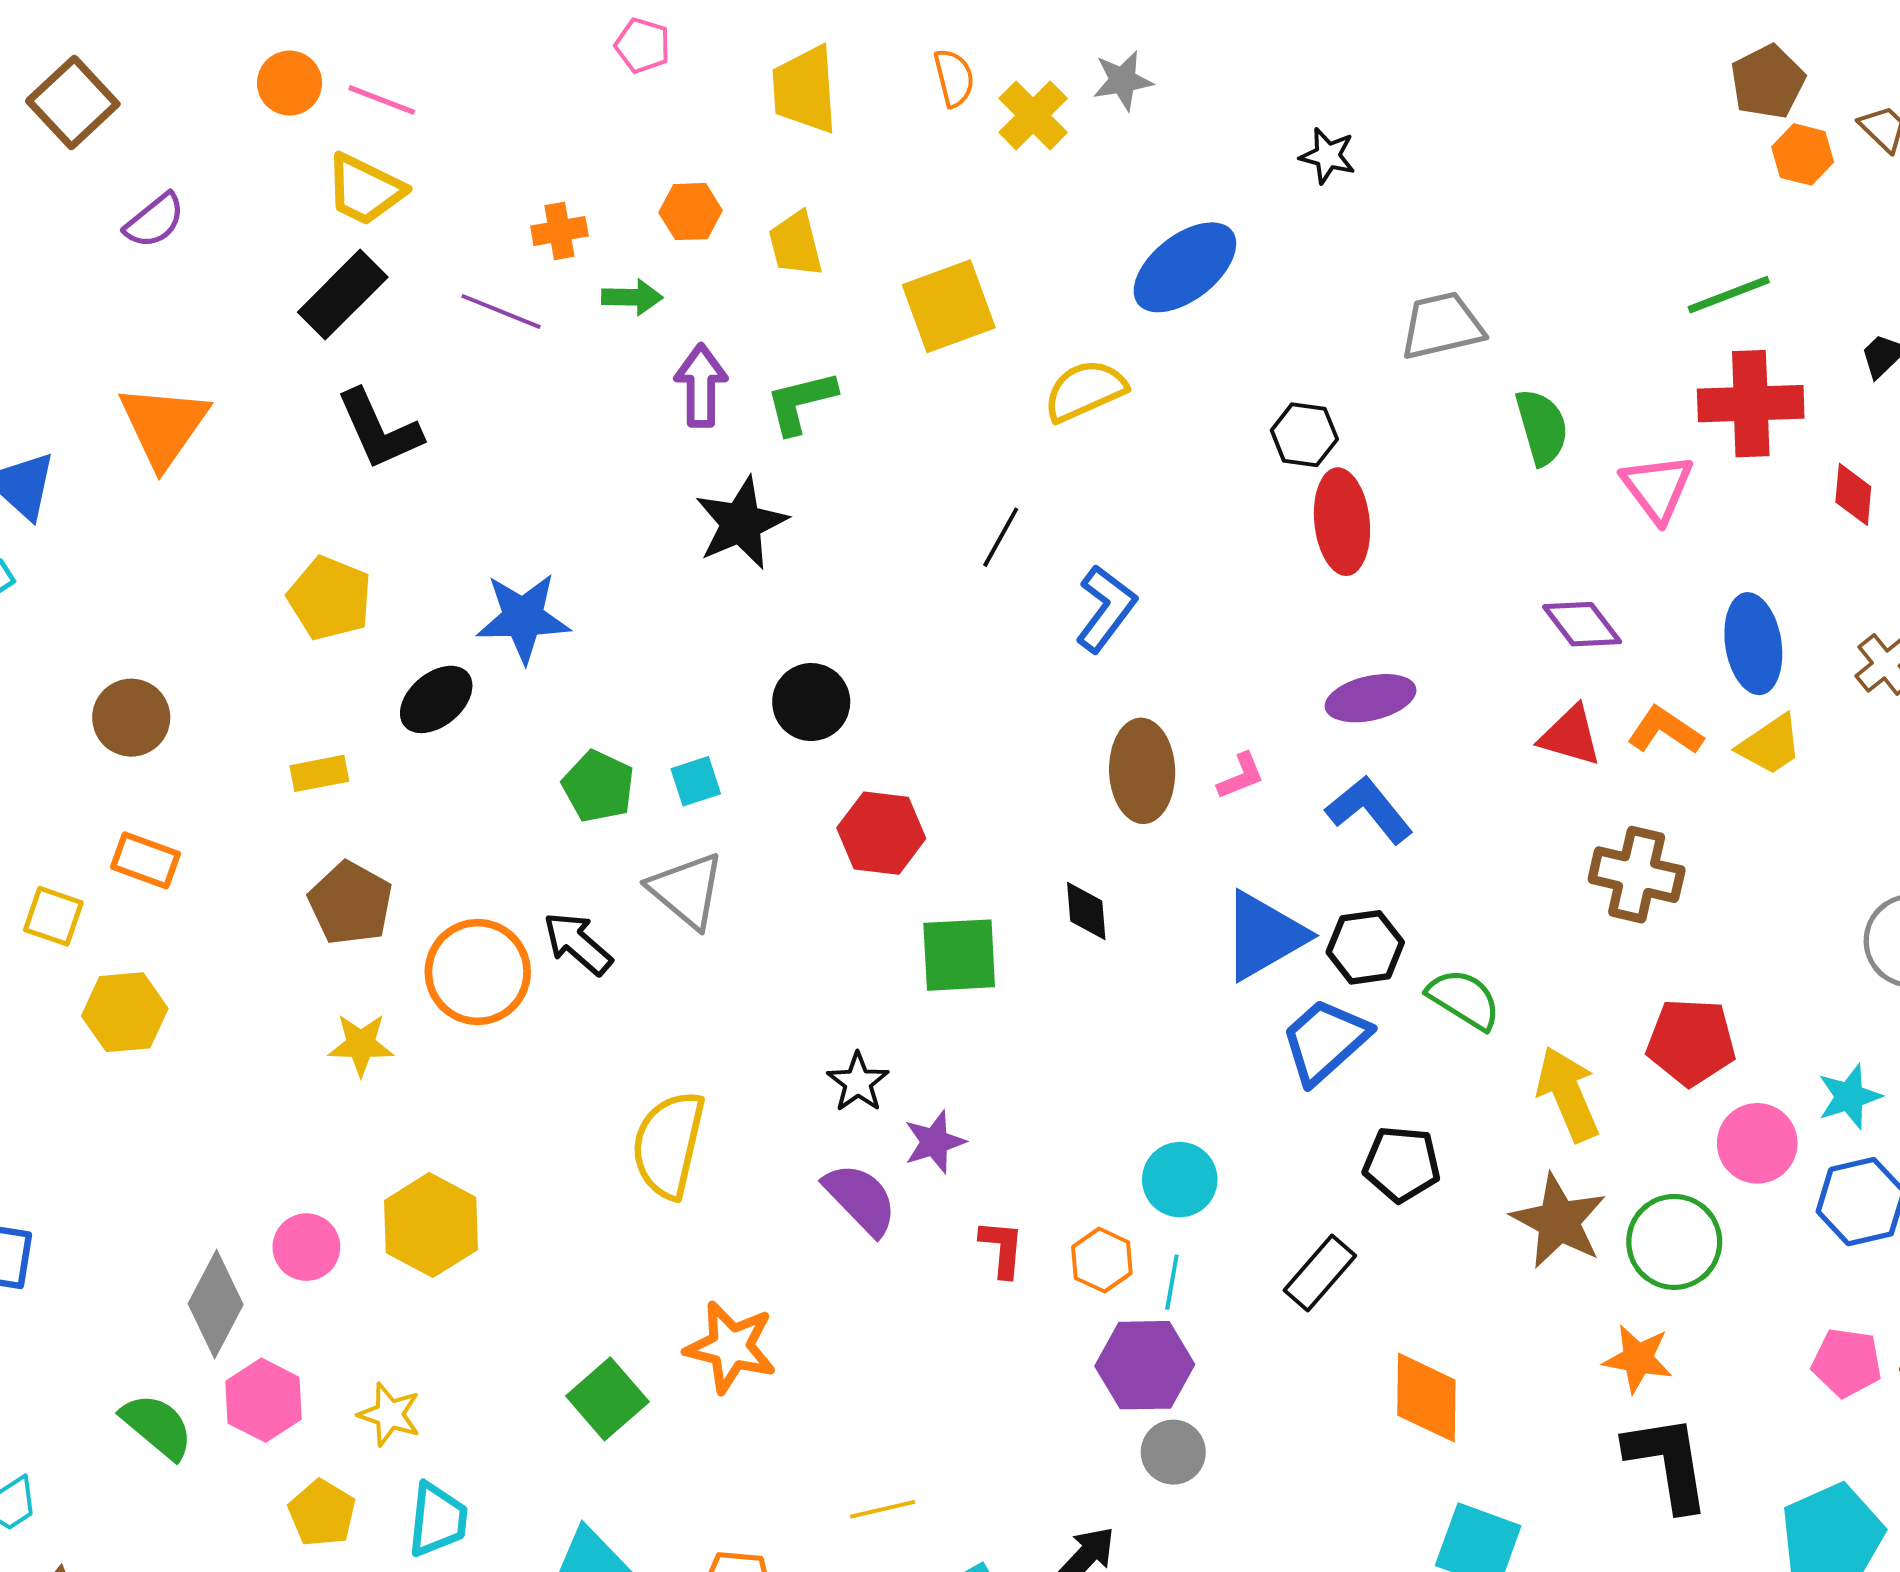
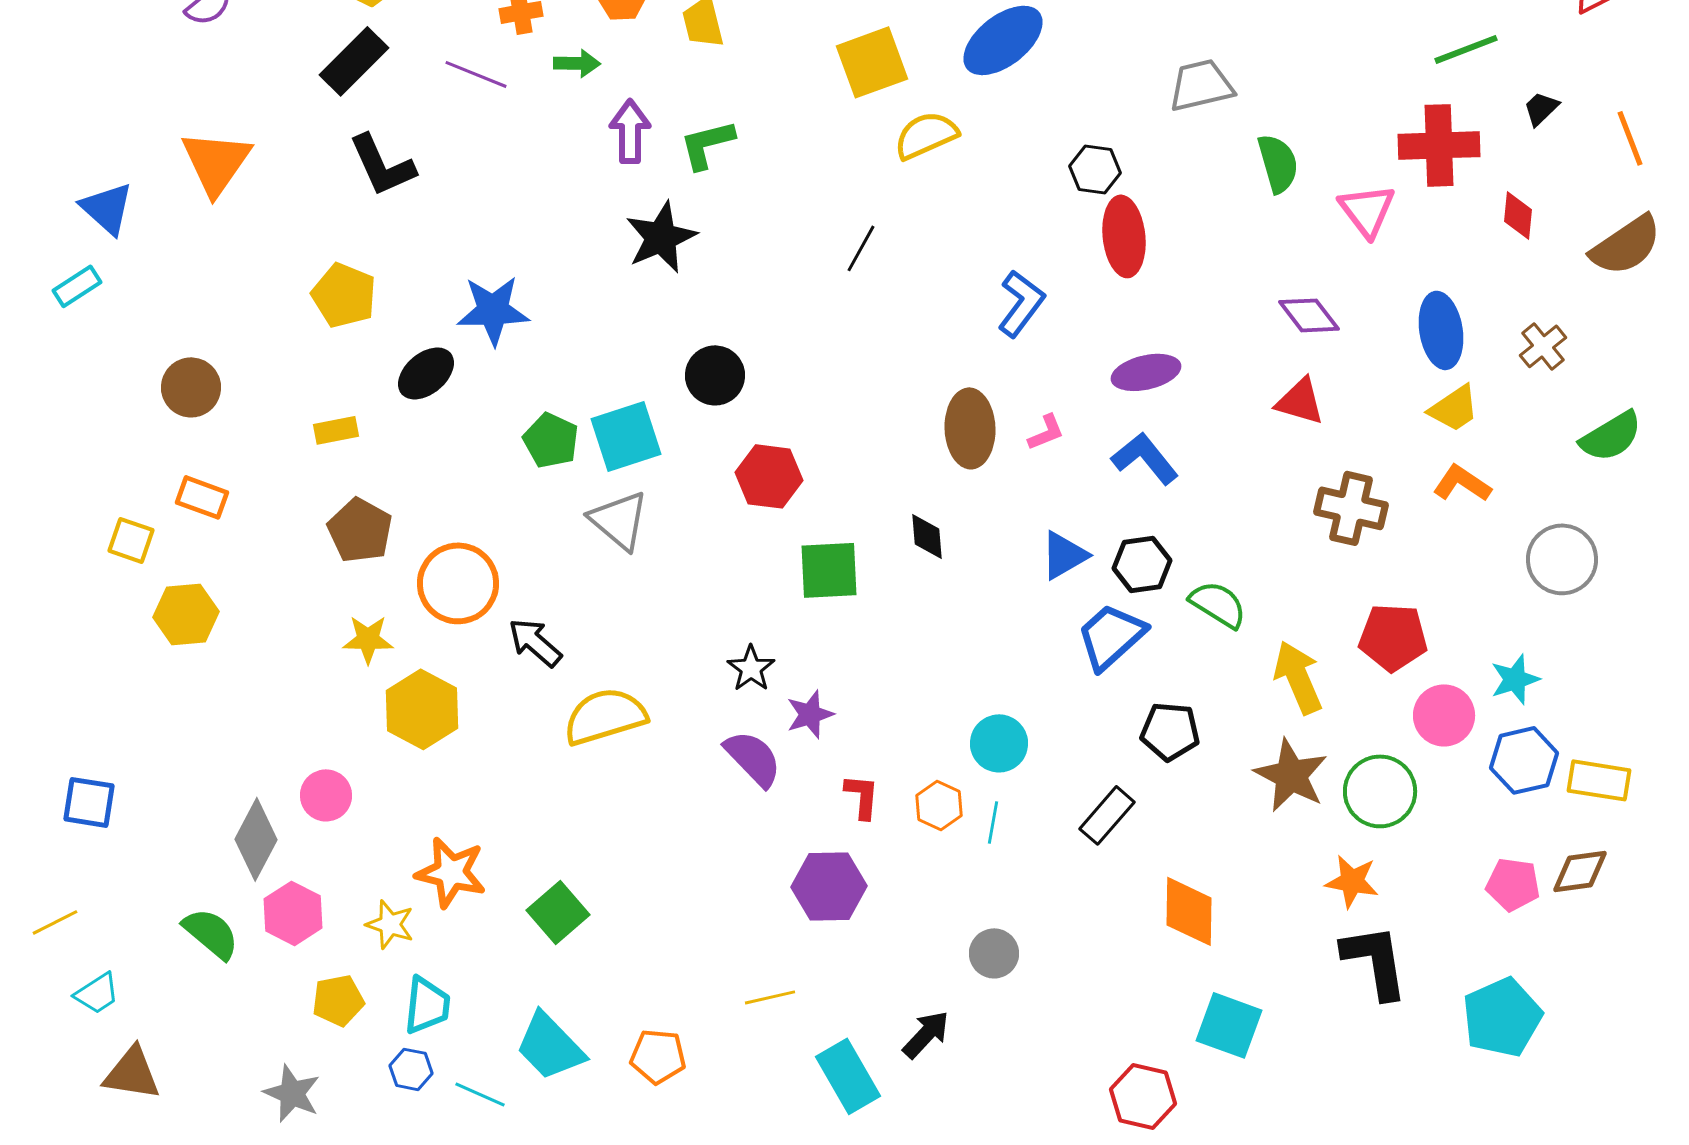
green line: (1729, 295) -> (1466, 49), moved
yellow square: (949, 306) -> (872, 62), moved
blue L-shape: (1106, 609) -> (1021, 303), moved
orange L-shape: (1665, 731) -> (1462, 483), moved
cyan square: (696, 781) -> (626, 436), size x1.8
blue triangle: (1264, 936) -> (1064, 555), size x0.7
black arrow: (578, 943) -> (535, 642), moved
yellow semicircle: (668, 1145) -> (605, 716), turned 60
yellow hexagon: (431, 1225) -> (422, 709), moved
orange star: (731, 1347) -> (451, 872), moved
purple hexagon: (1145, 1365) -> (829, 886), moved
yellow pentagon: (322, 1513) -> (338, 1000), turned 30

